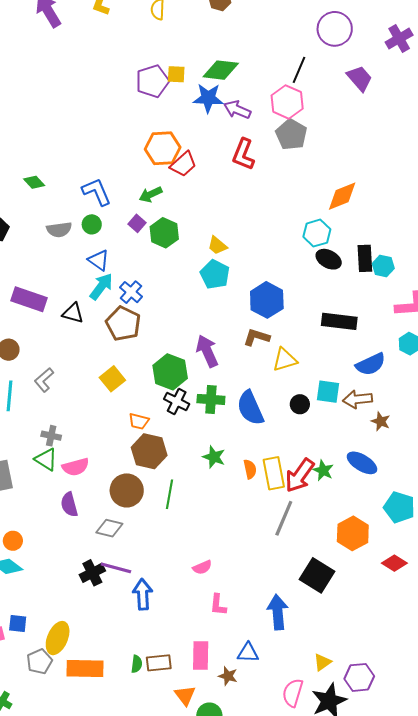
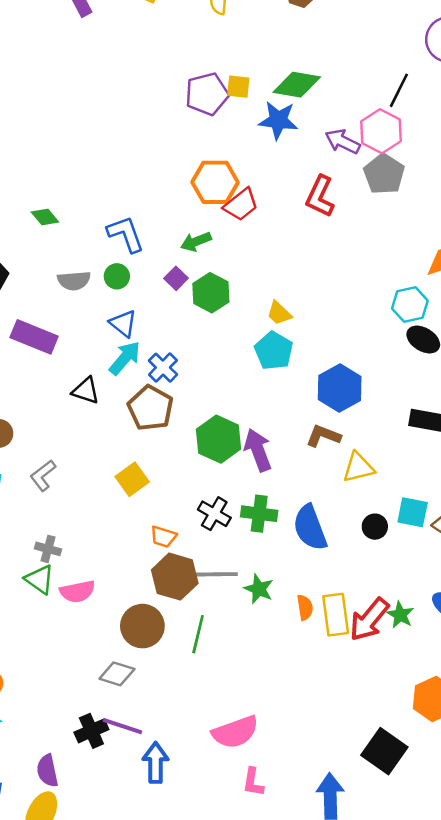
purple arrow: (237, 110) -> (343, 142), moved
purple rectangle: (29, 299) -> (34, 337), moved
green hexagon: (170, 372) -> (219, 439), moved
purple semicircle: (69, 505) -> (47, 771), moved
gray line: (284, 518) -> (213, 574), moved, turned 63
pink semicircle: (202, 567) -> (235, 732), size x1.8

